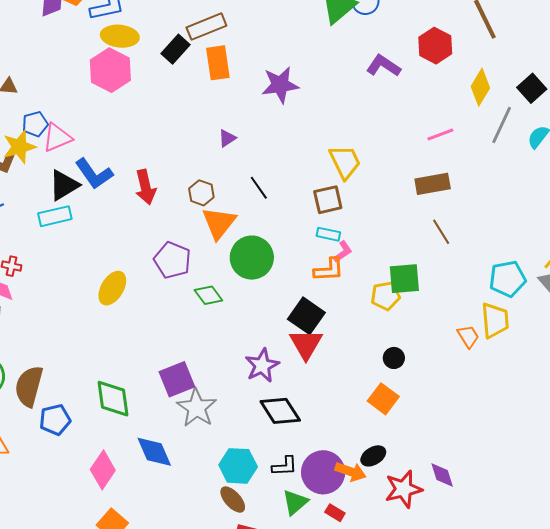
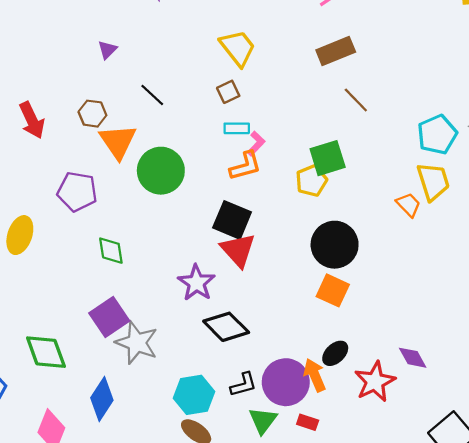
brown square: (328, 200) -> (228, 92), size x0.7
green diamond: (208, 295) -> (111, 251), moved, turned 40
black circle: (394, 358) -> (335, 245), size x2.0
blue diamond: (154, 452) -> (102, 399), turned 69
orange arrow: (351, 472) -> (315, 375), turned -120

